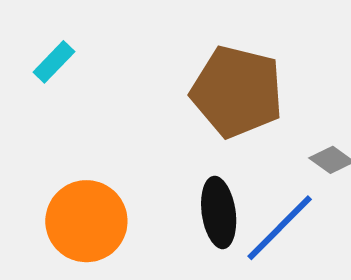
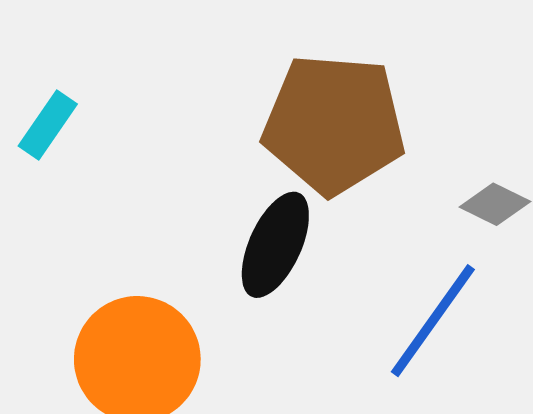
black ellipse: (219, 212) -> (275, 245), moved, turned 42

